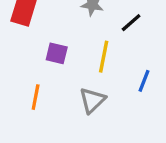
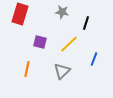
black line: (131, 23) -> (86, 23), turned -32
yellow line: (104, 57) -> (69, 44), turned 36

